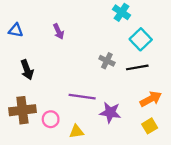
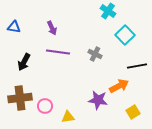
black line: (137, 67) -> (137, 66), moved
black arrow: (27, 70) -> (24, 62), turned 48
purple line: (82, 97) -> (58, 52), moved
orange arrow: (151, 99) -> (119, 86), moved

